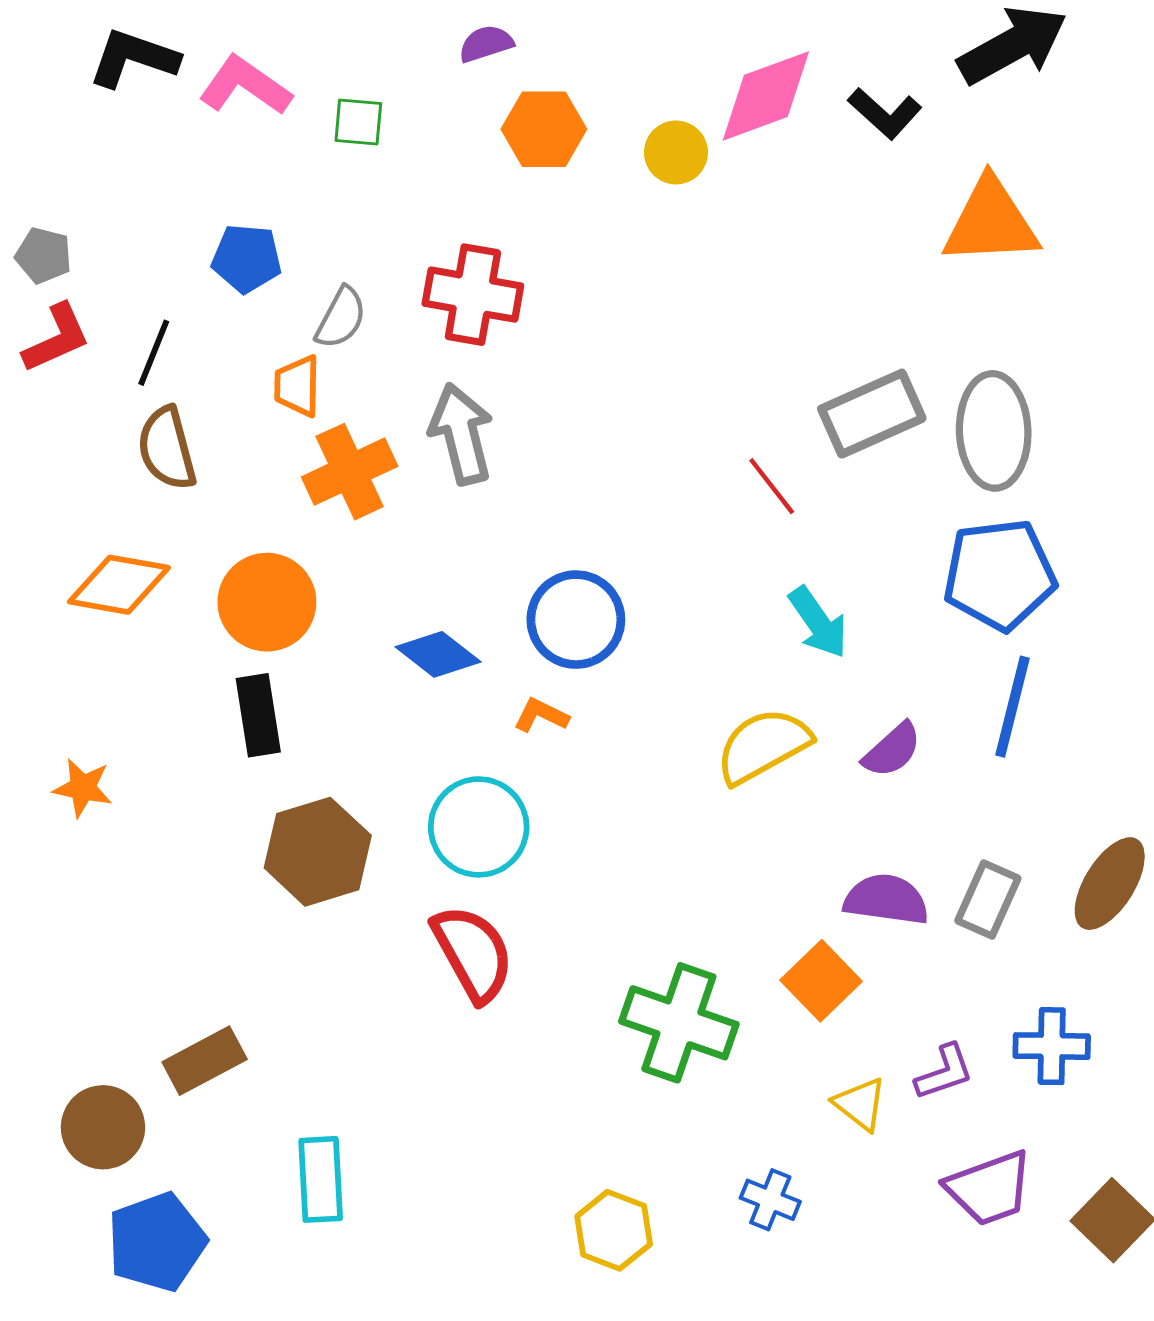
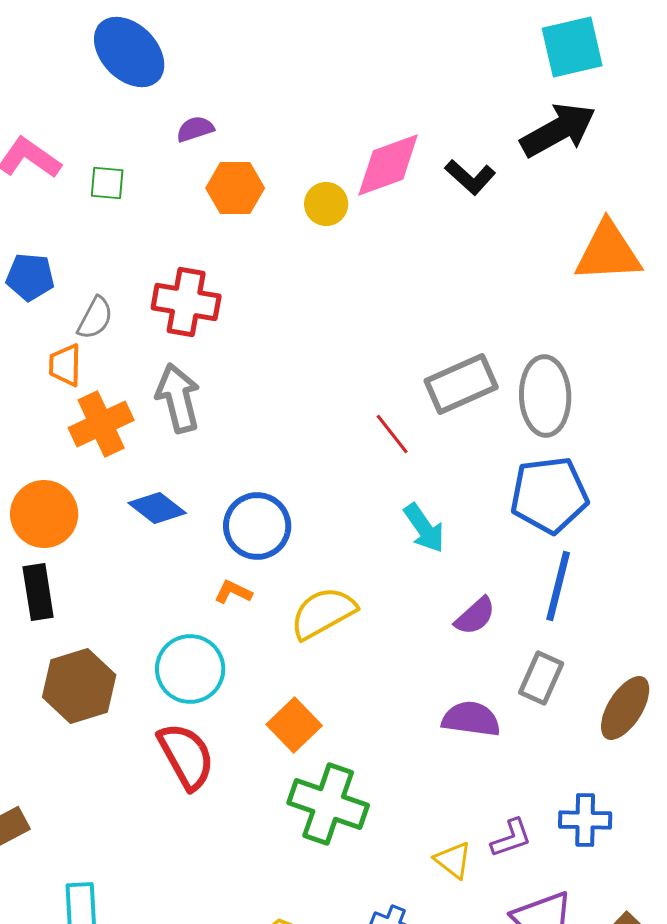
orange triangle: (991, 222) -> (608, 252), moved
blue diamond: (438, 654) -> (157, 508), moved
yellow semicircle: (763, 746) -> (323, 613), moved
gray rectangle: (988, 900) -> (541, 678), moved
orange square: (821, 981) -> (294, 725), moved

